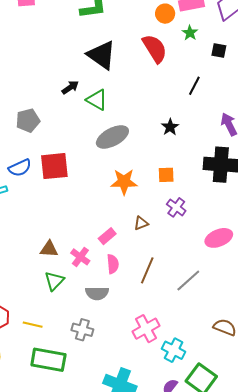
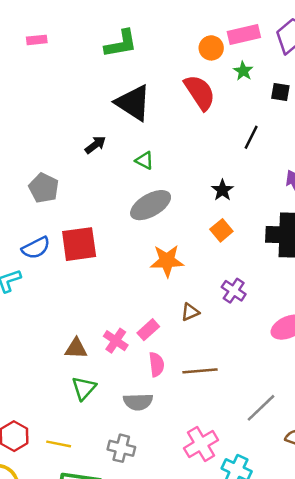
green triangle: (97, 100) -> (144, 160), moved, size x0.7
gray pentagon: (28, 120) -> (44, 188), turned -30
orange square: (166, 175) -> (221, 230), moved, turned -36
pink cross: (80, 257) -> (116, 341), moved
brown line: (147, 270) -> (200, 371), turned 64
gray line: (188, 280) -> (261, 408), moved

